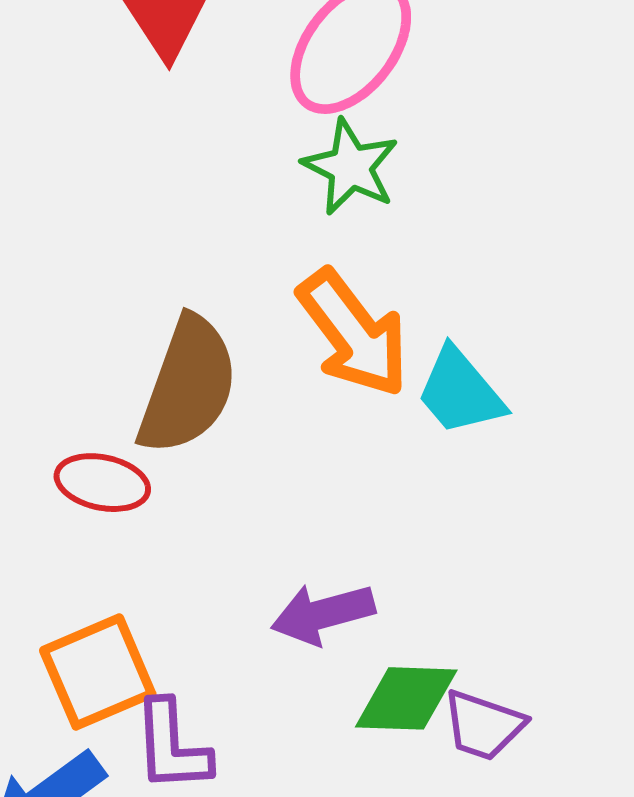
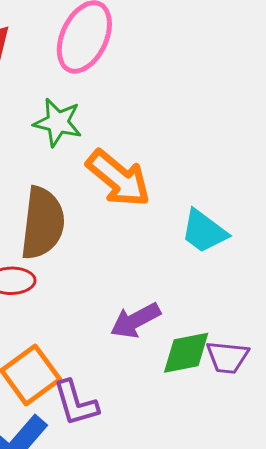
green star: (351, 167) -> (58, 122), moved
cyan trapezoid: (460, 392) -> (204, 231), moved

